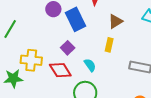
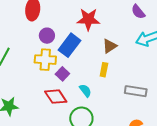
blue rectangle: (75, 19) -> (69, 45), turned 65
yellow cross: (31, 60) -> (45, 60), moved

